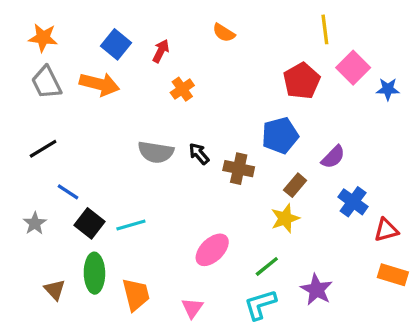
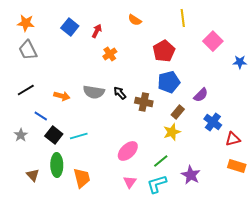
yellow line: (325, 29) -> (183, 18), moved
red pentagon: (302, 81) -> (164, 51), moved
orange arrow: (99, 84) -> (62, 96), moved, size x0.7
blue star: (388, 89) -> (240, 62), moved
pink triangle: (192, 308) -> (130, 182), moved

